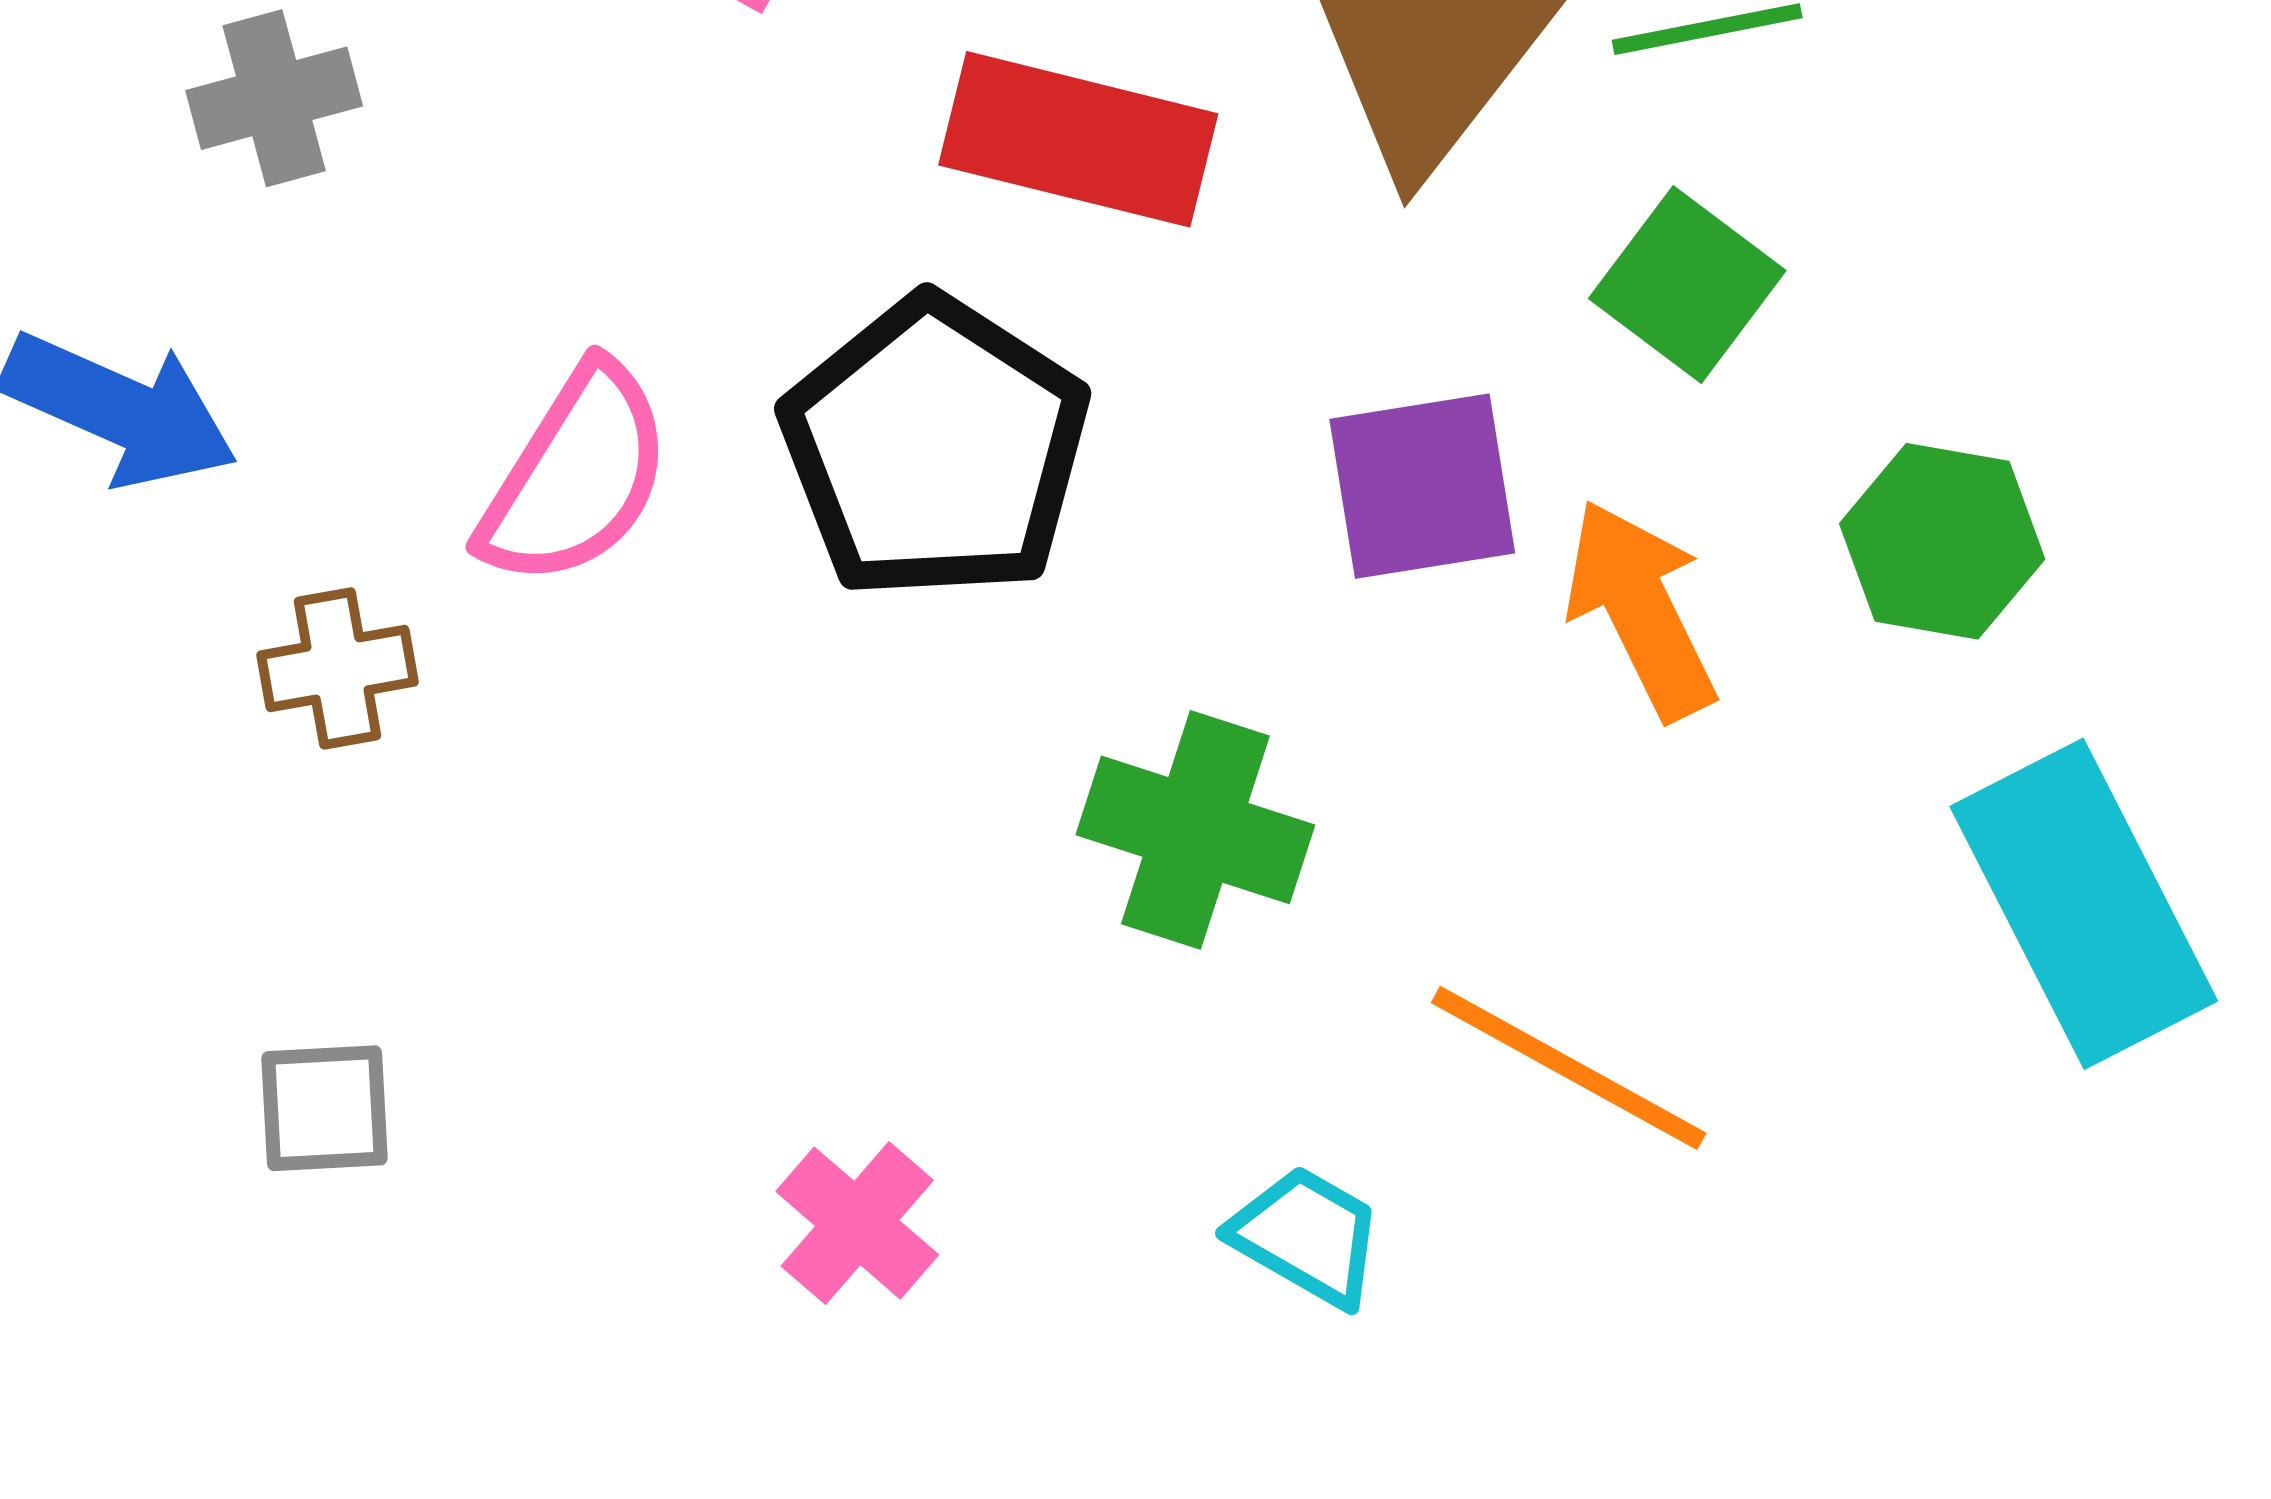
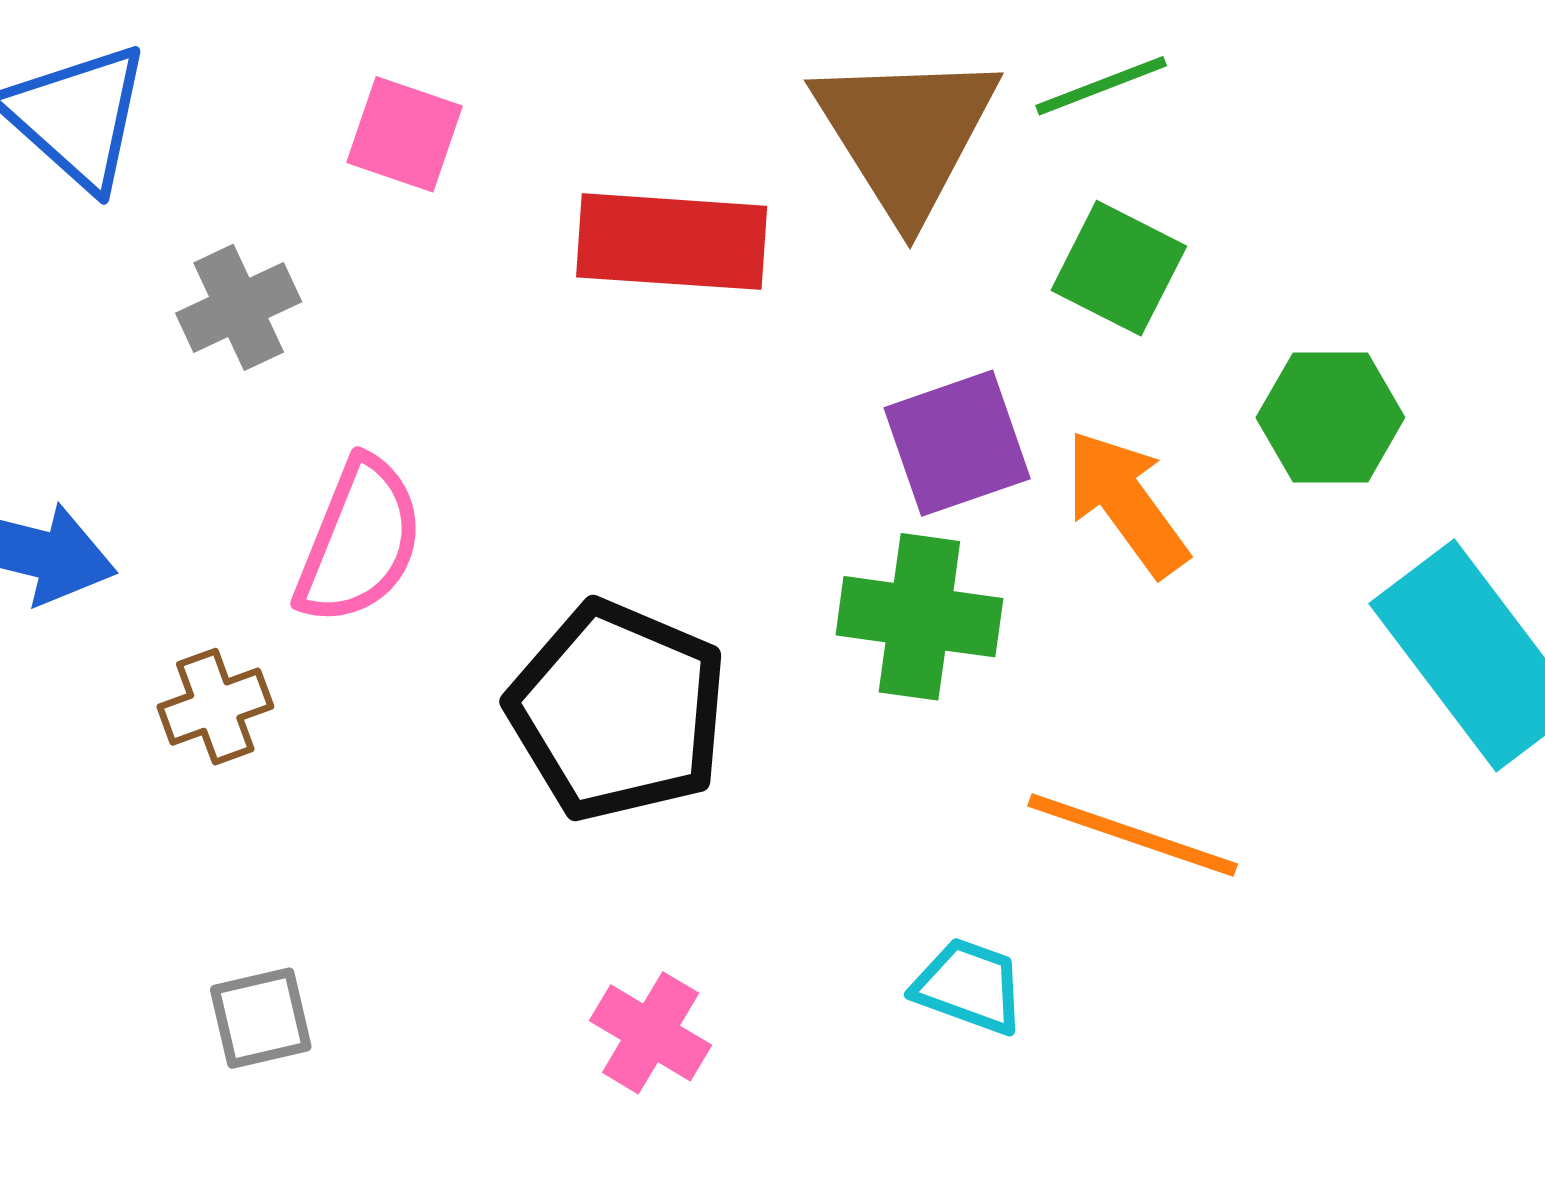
gray cross: (274, 98) -> (239, 307), moved
black pentagon: (935, 448) -> (618, 711), moved
green cross: (1195, 830) -> (919, 617), moved

